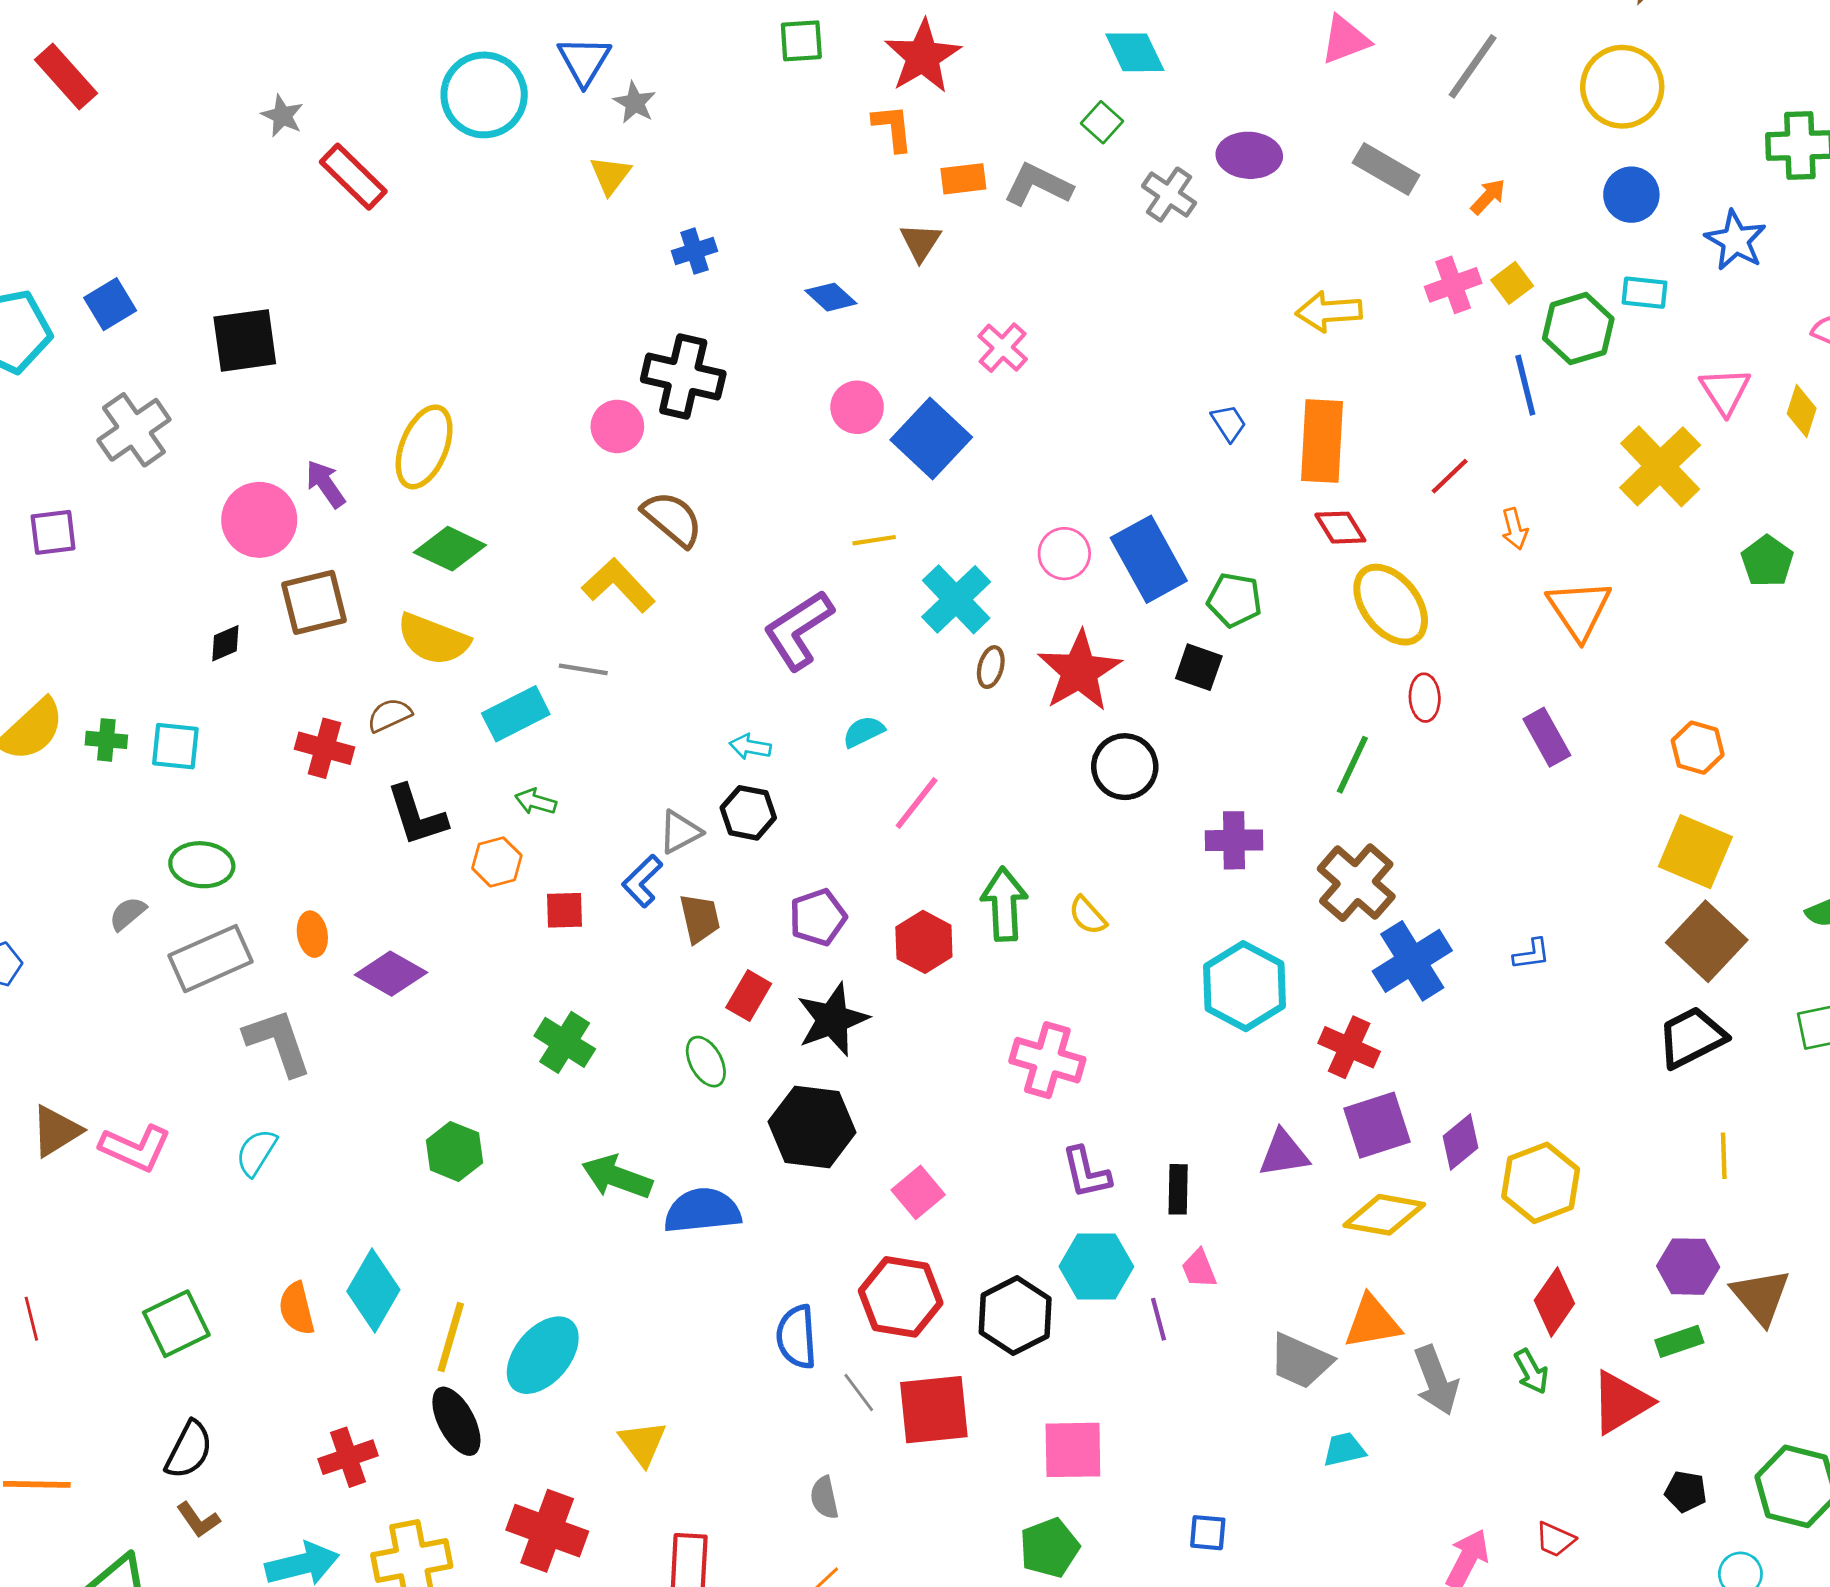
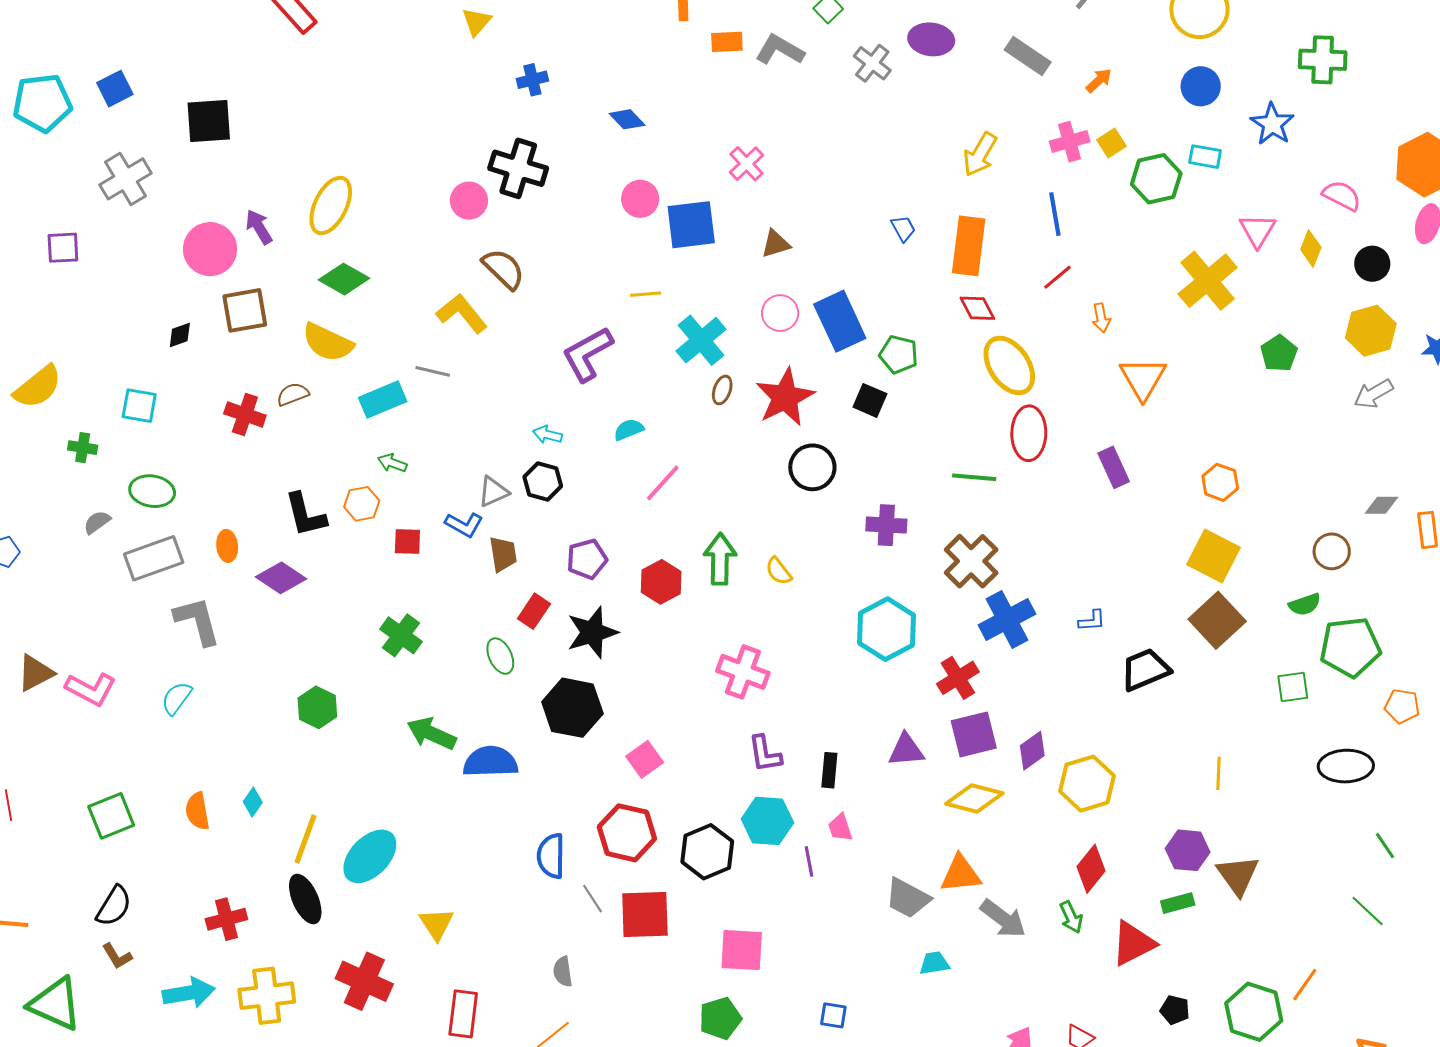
brown triangle: (920, 242) -> (776, 244), moved, turned 36
yellow arrow: (1329, 311) -> (980, 154), turned -60
blue line: (1525, 385) -> (1055, 214), moved
blue square: (931, 439) -> (691, 225), turned 36
red ellipse: (1425, 698) -> (1029, 433), size x1.6
green cross: (106, 740) -> (83, 448), moved
green line: (1352, 765) -> (974, 477), turned 66
black L-shape: (417, 815) -> (305, 515), moved
blue L-shape: (642, 881) -> (464, 525), turned -111
black trapezoid: (1692, 1037) -> (1145, 670), moved
red cross: (1349, 1047) -> (958, 678), turned 30
cyan diamond: (373, 1290) -> (253, 802), size x0.5
gray arrow: (1436, 1380) -> (1003, 919), turned -36

